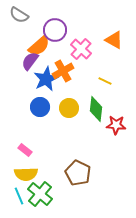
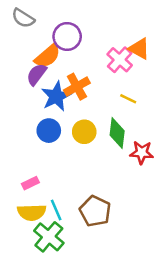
pink cross: (81, 49) -> (120, 60), moved
pink rectangle: (25, 150) -> (30, 183), turned -64
cyan line: (19, 196) -> (56, 210), moved

